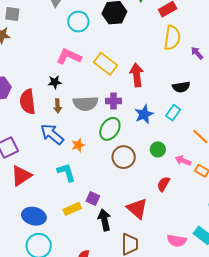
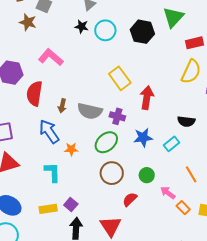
pink L-shape: (69, 57) -> (51, 57), moved
black star: (55, 82) -> (82, 27), moved
red semicircle: (163, 184) -> (130, 199), moved

